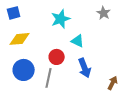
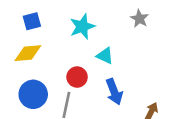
blue square: (14, 13) -> (32, 21), moved

